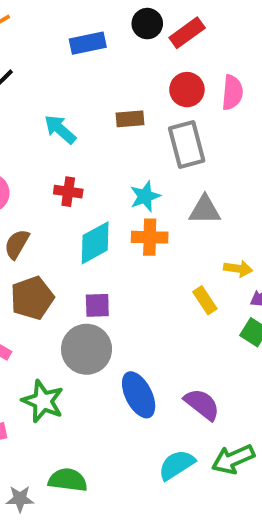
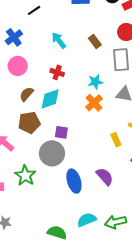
brown rectangle: (130, 119) -> (95, 42), turned 48
orange cross: (150, 237) -> (94, 103), turned 36
cyan diamond: (95, 243) -> (50, 99), moved
purple semicircle: (202, 404) -> (105, 177), moved
green semicircle: (68, 480) -> (57, 232), moved

